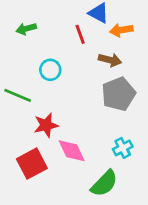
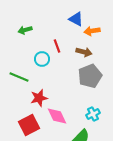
red line: (80, 34) -> (57, 46), moved

